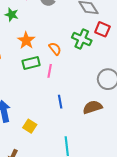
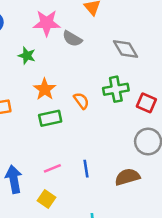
red square: (102, 29) -> (146, 103), moved
green cross: (82, 39) -> (116, 89), turned -36
pink line: (50, 71) -> (52, 168), moved, turned 56

